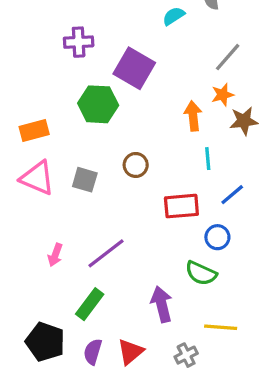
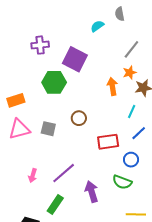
cyan line: (208, 159) -> (132, 111), moved, turned 32
pink triangle: (37, 178) -> (19, 129), turned -35
purple arrow: (162, 304) -> (92, 192), moved

